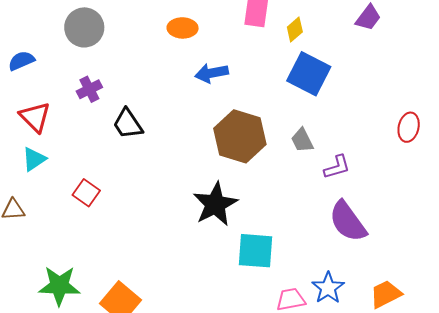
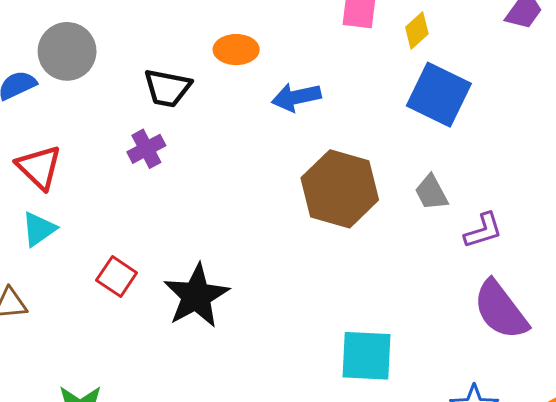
gray circle: (84, 27) -> (67, 51), moved
orange ellipse: (183, 28) -> (236, 50), moved
purple cross: (89, 89) -> (146, 149), moved
black trapezoid: (128, 124) -> (167, 88), moved, turned -44
black star: (215, 204) -> (196, 296), moved

